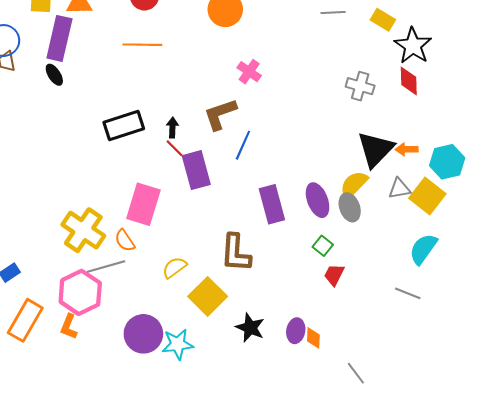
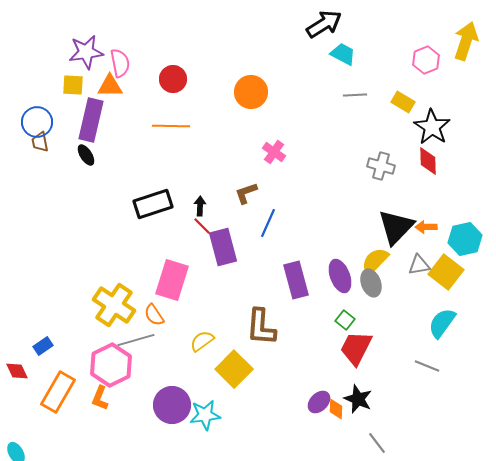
brown L-shape: (220, 114) -> (246, 193), size x0.7
red trapezoid: (334, 275) -> (356, 348), size x1.6
black star: (250, 328) -> (358, 399), moved
purple ellipse: (296, 331) -> (319, 402), turned 35

